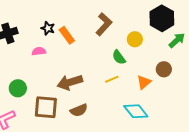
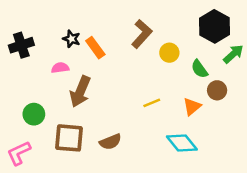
yellow circle: (135, 39) -> (169, 53), moved
green semicircle: (119, 57) -> (199, 69), moved
brown arrow: (70, 82) -> (80, 92), moved, turned -50

